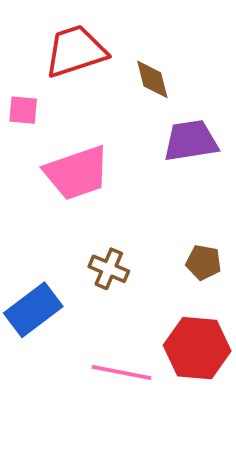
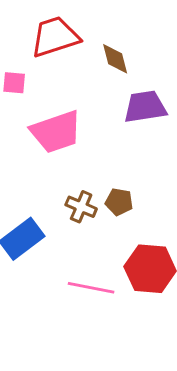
brown pentagon: (204, 262) -> (119, 202), moved

